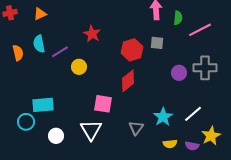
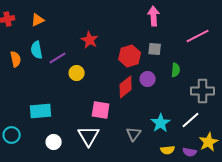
green semicircle: (178, 18) -> (176, 70), moved
gray cross: (205, 68) -> (203, 91), moved
purple circle: (179, 73) -> (148, 79), moved
cyan circle: (26, 122) -> (12, 135), moved

